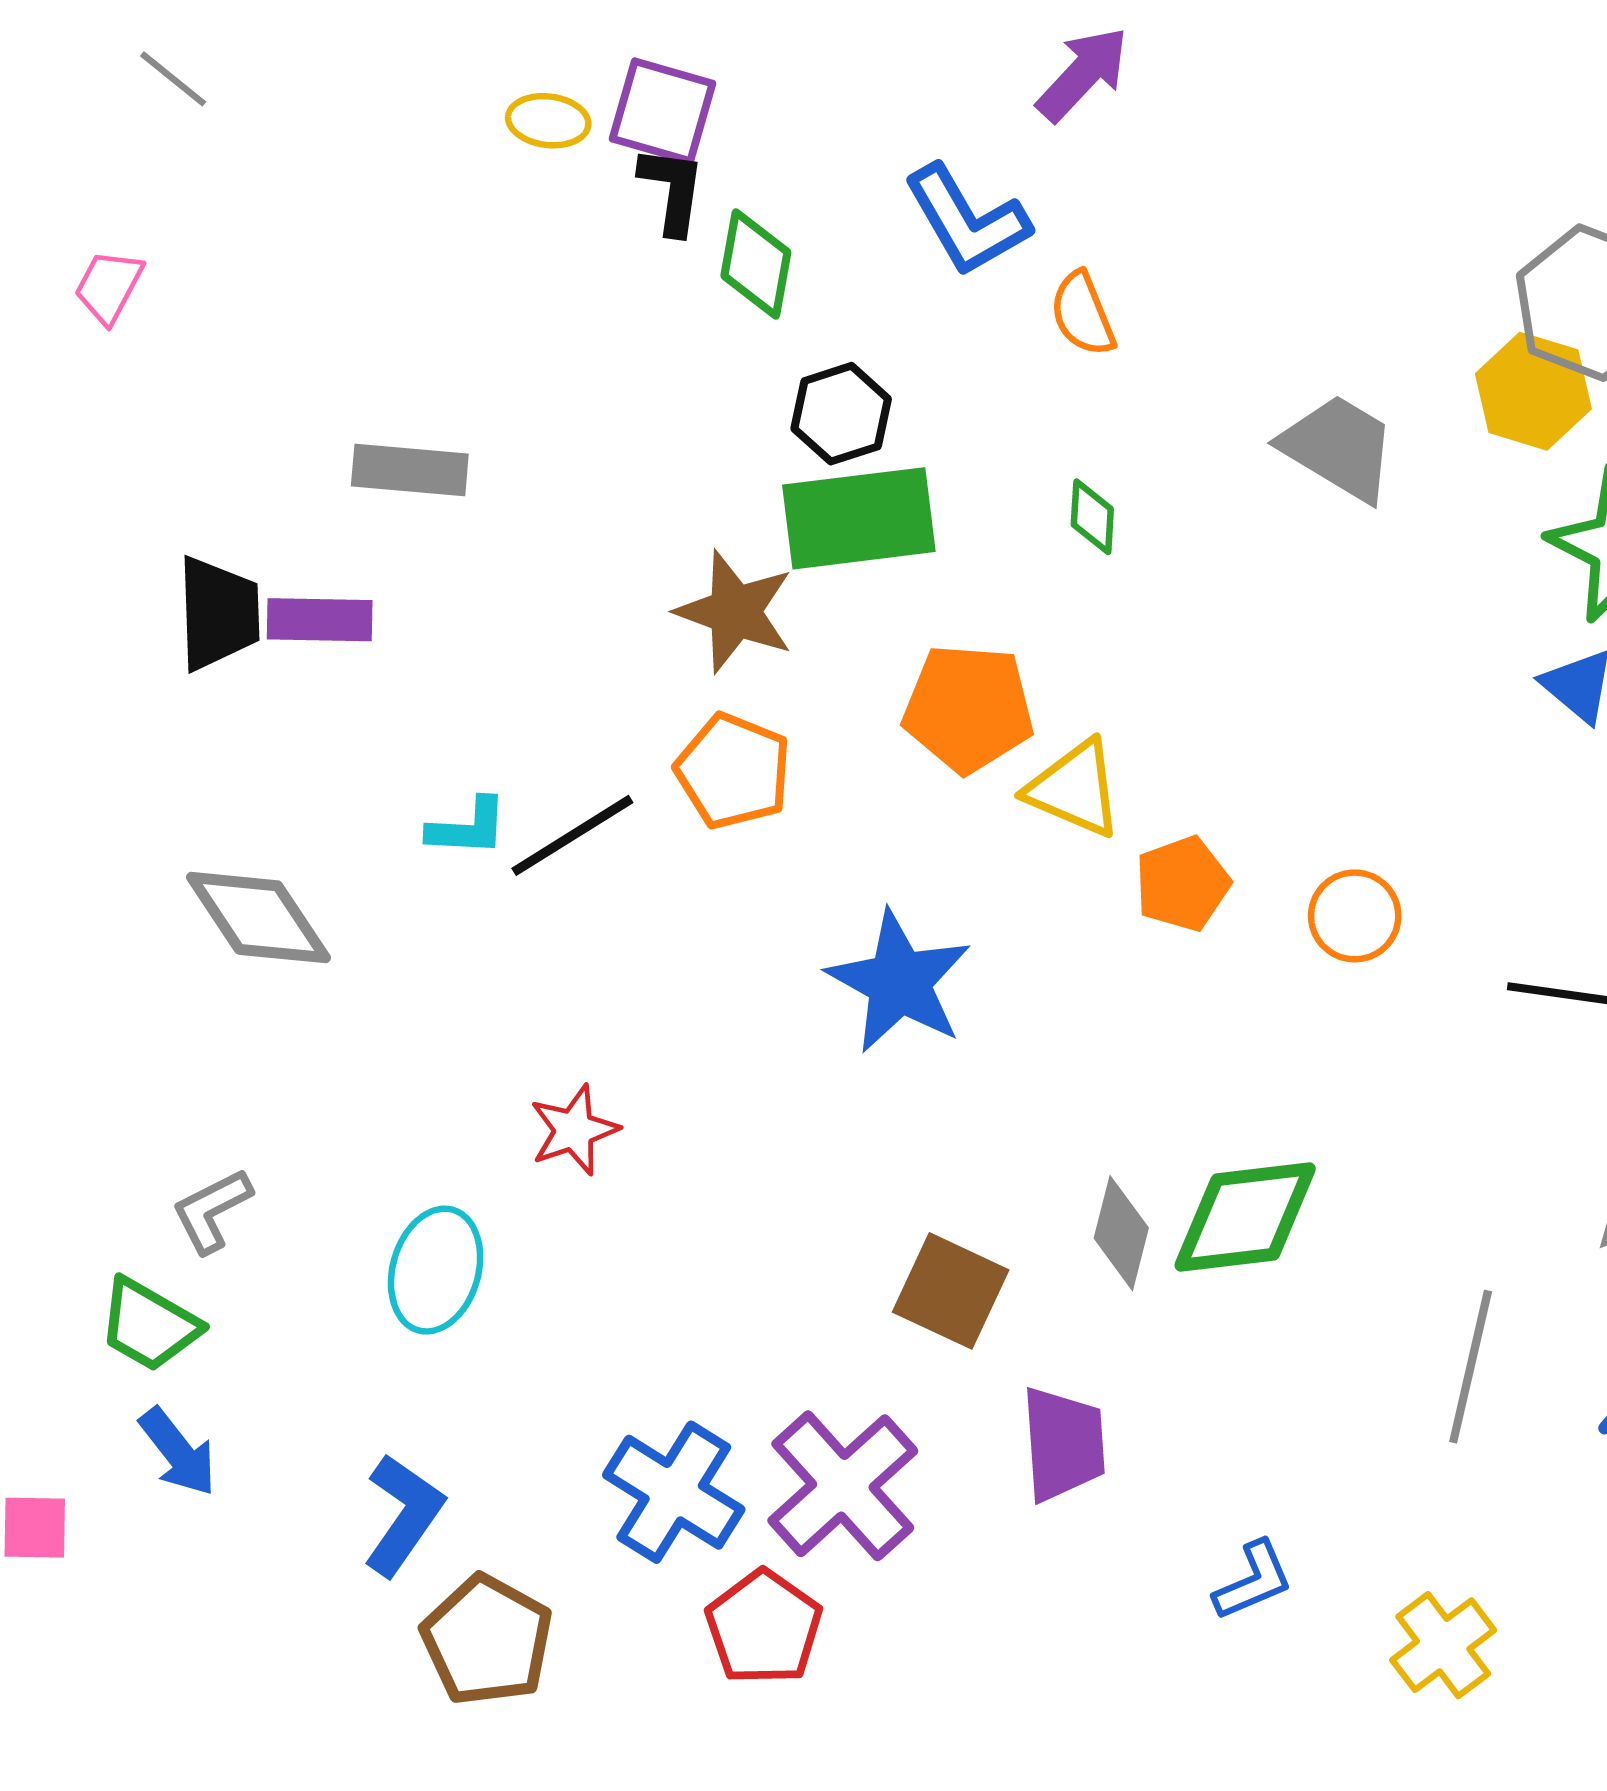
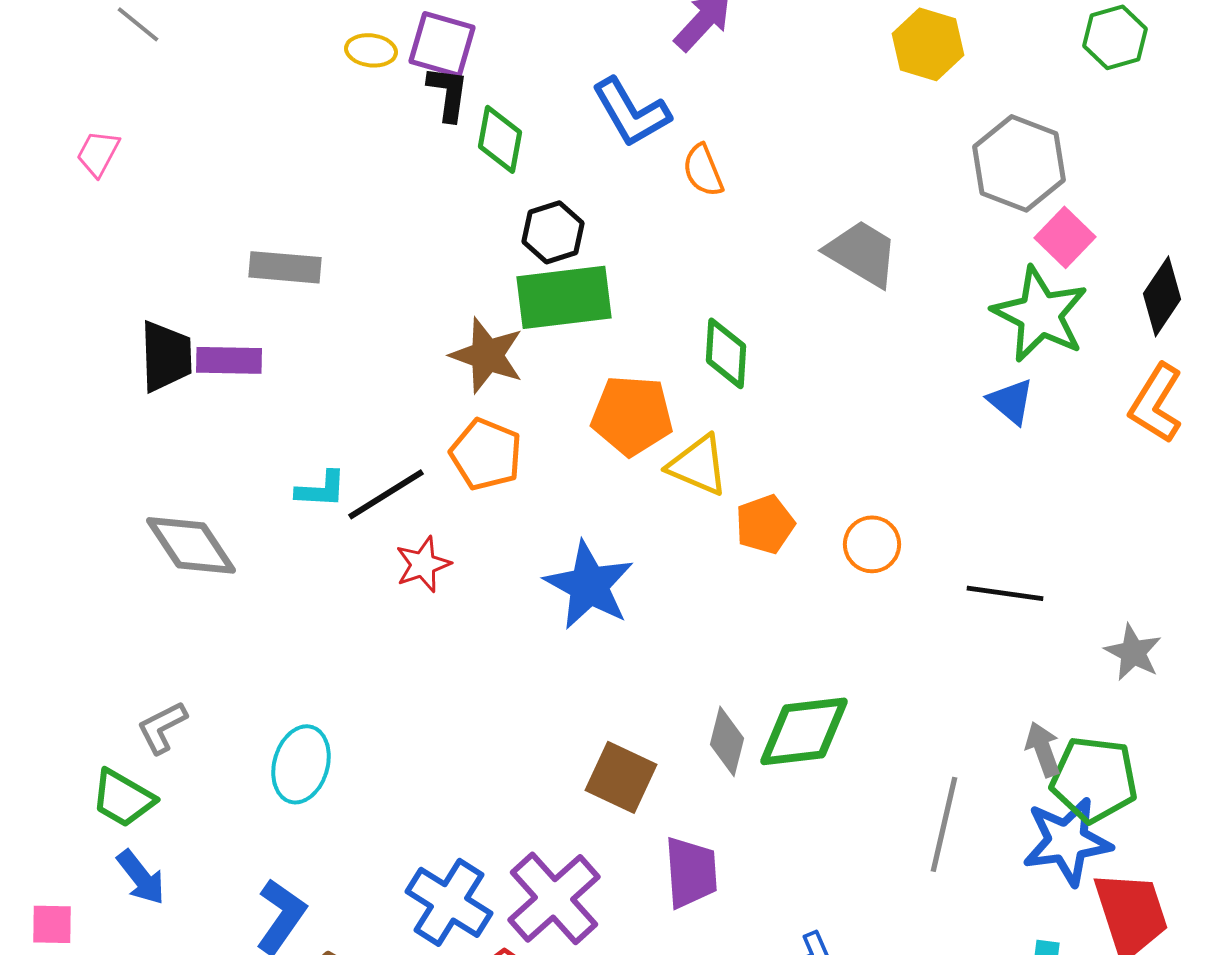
yellow hexagon: (1533, 391) -> (928, 44), moved
green diamond: (1092, 517) -> (726, 353), moved, size x1.5
red star: (574, 1130) -> (423, 564), moved

